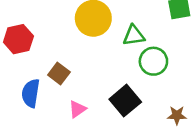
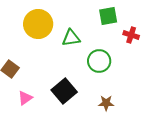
green circle: (153, 61) -> (99, 61), moved

